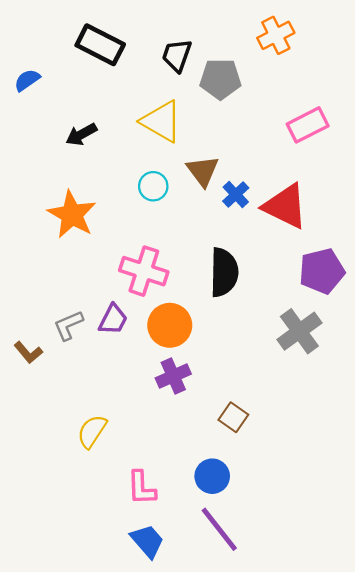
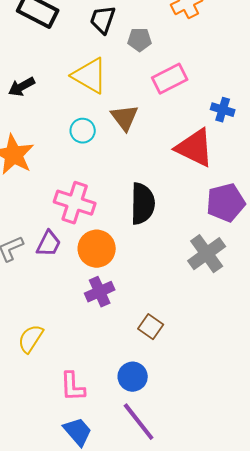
gray pentagon: (220, 79) -> (140, 40), size x0.7
pink rectangle: (308, 125) -> (170, 79), moved
blue cross: (236, 194) -> (223, 110), moved, turned -30

